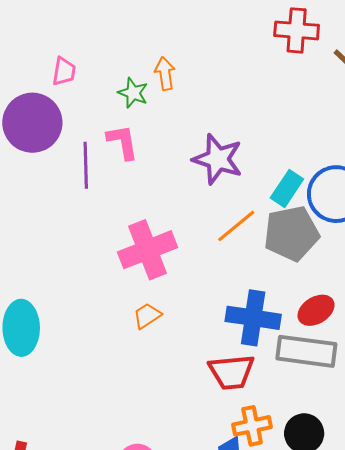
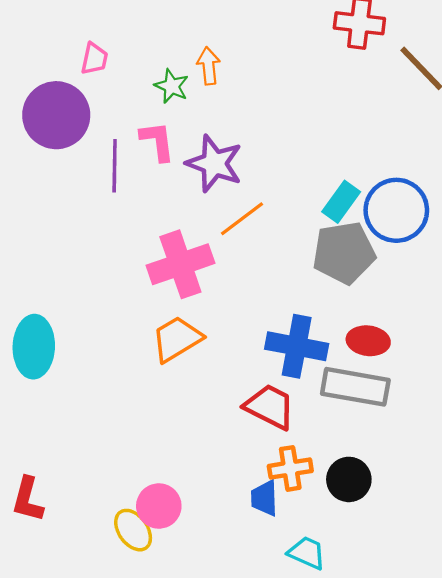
purple star: (218, 159) -> (214, 163), moved
orange line: (236, 226) -> (242, 219), moved
red ellipse: (316, 310) -> (368, 341), turned 36
orange trapezoid: (147, 316) -> (177, 339), size x1.6
red trapezoid: (232, 372) -> (270, 407), turned -150

